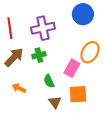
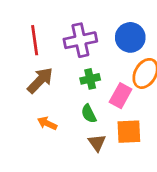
blue circle: (83, 14) -> (130, 37), moved
green cross: (39, 55) -> (90, 79), moved

